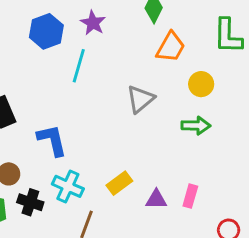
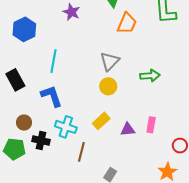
blue hexagon: (46, 31) -> (24, 29), moved
cyan line: (79, 66) -> (54, 61), moved
yellow circle: (201, 84) -> (108, 86), moved

